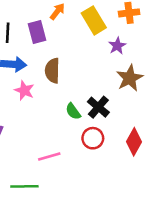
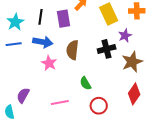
black cross: (98, 107) -> (107, 49), moved, turned 30
red diamond: (134, 142) -> (134, 94), moved
pink line: (49, 157) -> (60, 103), moved

